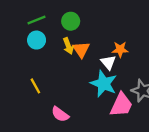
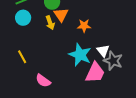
orange triangle: (81, 49) -> (61, 15), moved
orange star: (120, 49) -> (84, 26), moved
white triangle: (108, 62) -> (103, 51), moved

